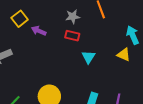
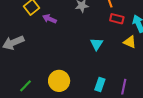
red rectangle: (72, 36) -> (117, 19), moved

